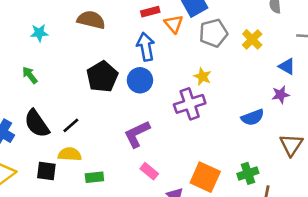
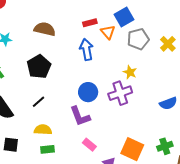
black pentagon: (102, 77) -> (39, 67), moved
blue circle: (140, 80) -> (88, 92), moved
black line: (71, 125) -> (38, 102), moved
purple L-shape: (137, 134) -> (80, 116), turned -85
yellow semicircle: (70, 154) -> (43, 130), moved

